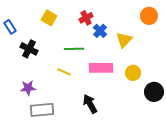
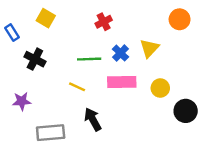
yellow square: (49, 18) -> (46, 18), moved
blue cross: (100, 31) -> (120, 53), moved
purple star: (28, 88) -> (22, 101), moved
black arrow: (90, 104) -> (93, 119), moved

